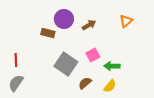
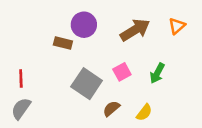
orange triangle: (126, 21) -> (177, 26), moved
brown arrow: (89, 25) -> (135, 30), moved, size x1.6
green arrow: (112, 66) -> (157, 73), moved, turned -63

